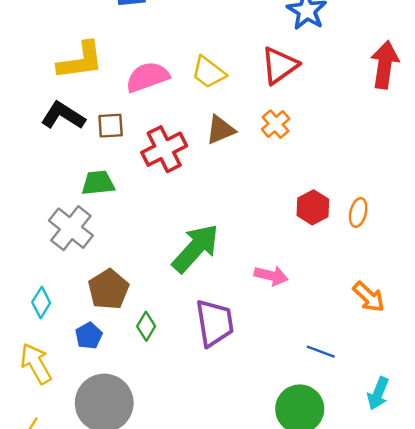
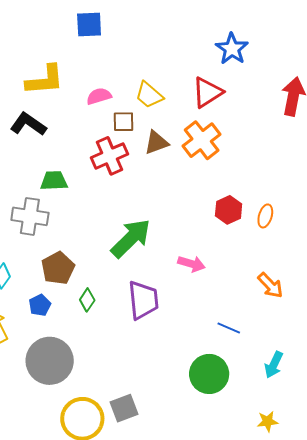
pink semicircle: (147, 77) -> (99, 96), size x0.7
orange cross: (276, 124) -> (202, 140), size x1.6
brown square: (111, 126) -> (124, 122), moved
gray cross: (71, 228) -> (30, 216), turned -33

